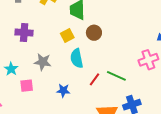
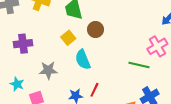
green line: (116, 76) -> (139, 65), moved
red line: (95, 79) -> (94, 90), moved

